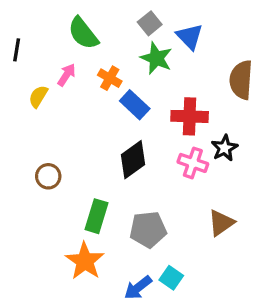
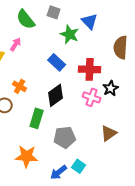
gray square: (150, 23) -> (54, 12), moved, turned -32
orange cross: (110, 78) -> (20, 86), moved
green rectangle: (96, 216) -> (37, 118), moved
orange star: (85, 261) -> (27, 156), turned -30

